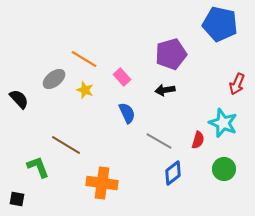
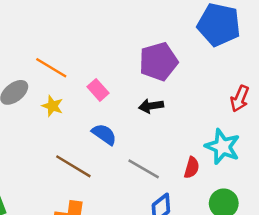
blue semicircle: (127, 113) -> (104, 134), turned -30
brown line: (66, 145) -> (73, 166), moved

